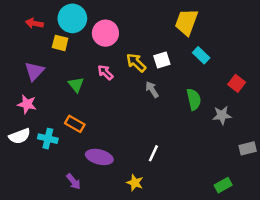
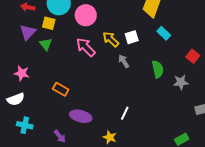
purple triangle: (34, 71) -> (28, 32), moved
pink arrow: (105, 72) -> (86, 47), size x1.5
green triangle: (76, 85) -> (46, 44), moved
cyan cross: (48, 139) -> (25, 125), moved

